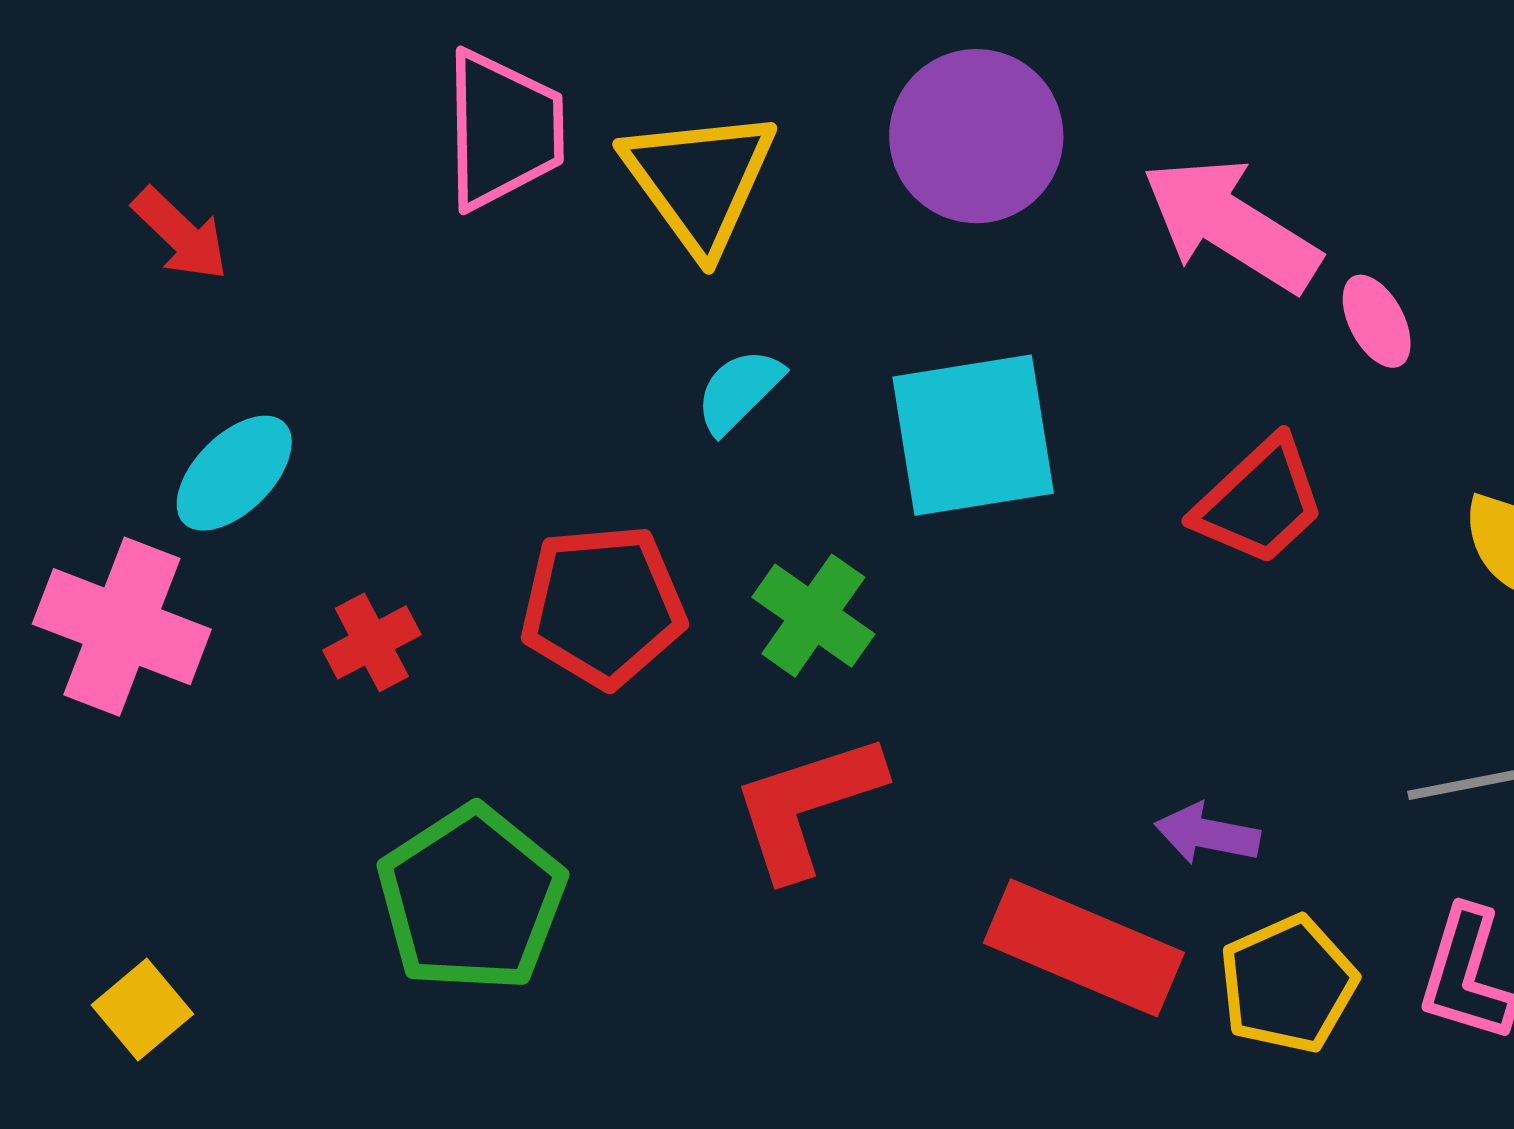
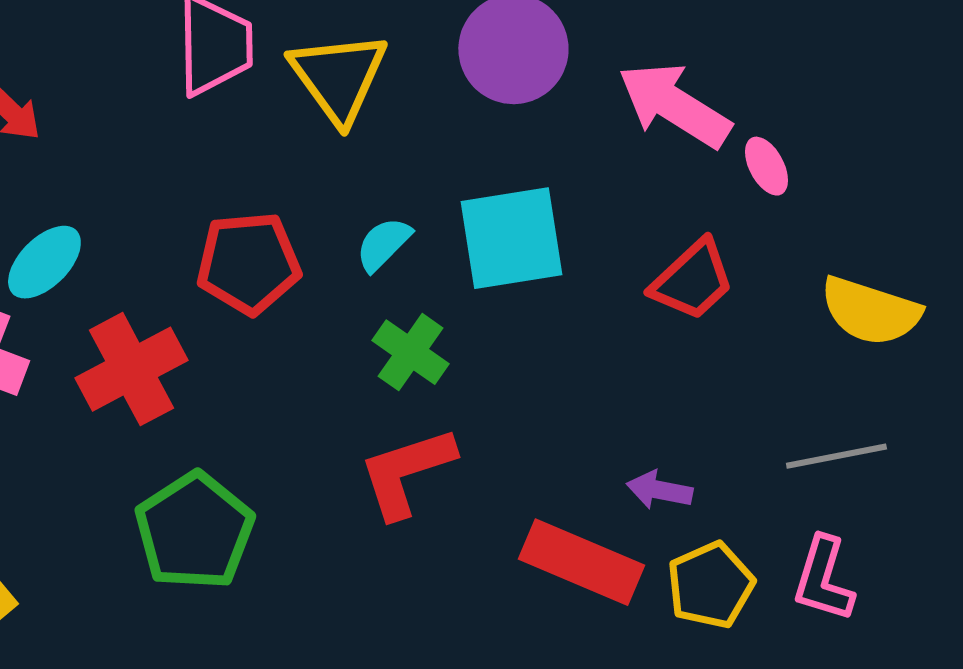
cyan semicircle: (739, 391) -> (383, 244), moved
red pentagon: (603, 606) -> (248, 263), moved
red cross: (372, 642) -> (131, 369), size x1.8

